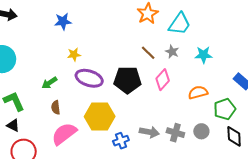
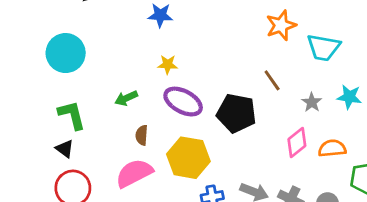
cyan trapezoid: (180, 24) -> (323, 48), turned 55
gray star: (172, 52) -> (312, 102), moved
pink diamond: (163, 80) -> (297, 143), moved
brown semicircle: (56, 107) -> (142, 135), moved

